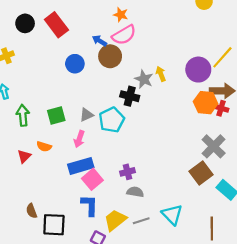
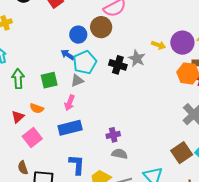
blue arrow: (99, 41) -> (68, 55), moved
blue circle: (75, 64) -> (78, 35), moved
yellow arrow: (161, 74) -> (158, 45), moved, turned 128
gray star: (144, 79) -> (137, 58), moved
cyan pentagon: (112, 120) -> (85, 62), moved
brown square: (201, 173) -> (182, 153), moved
pink square: (92, 179) -> (32, 137), moved

